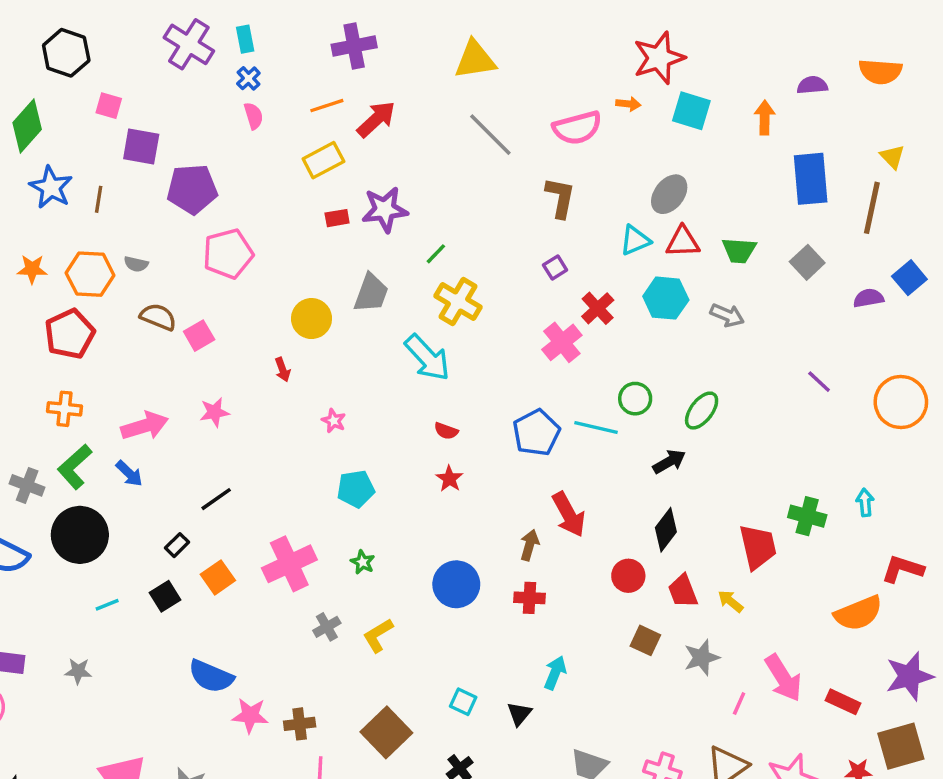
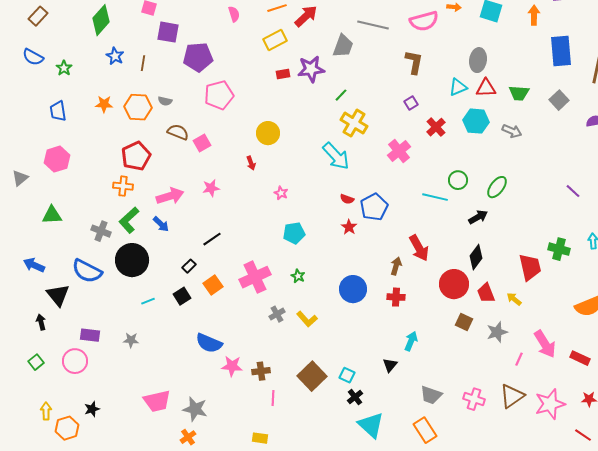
gray line: (490, 135) -> (373, 25), turned -32
blue star: (51, 187) -> (115, 56), size x0.7
gray ellipse: (669, 194) -> (478, 60), turned -30
gray trapezoid: (371, 293) -> (343, 46), moved
red pentagon: (70, 334) -> (136, 156), moved
pink cross: (562, 342) -> (399, 151), moved
purple line: (819, 382) -> (573, 191), moved
blue pentagon: (536, 433) -> (374, 207), moved
red circle: (628, 576) -> (454, 284), size x1.5
yellow L-shape: (378, 635) -> (307, 319), turned -100
cyan square: (463, 702) -> (347, 375), moved

